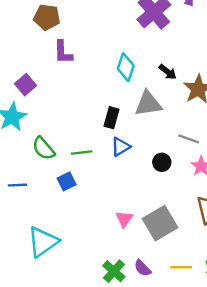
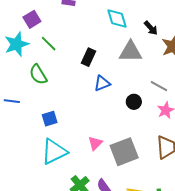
cyan diamond: (126, 67) -> (117, 19), turned -45
black rectangle: (112, 118) -> (88, 57), moved
green line: (82, 152) -> (49, 44), moved, turned 42
blue square: (67, 181) -> (50, 119), moved
cyan triangle: (43, 242) -> (54, 152), moved

